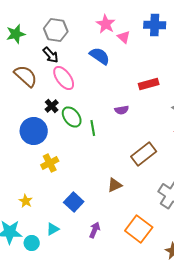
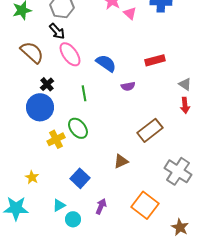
blue semicircle: (100, 56) -> (106, 63), moved
black cross: (52, 106) -> (47, 84), moved
green ellipse: (72, 117) -> (78, 128), moved
green line: (93, 128) -> (84, 93), moved
cyan circle: (32, 243) -> (73, 219), moved

